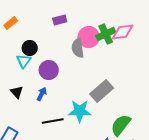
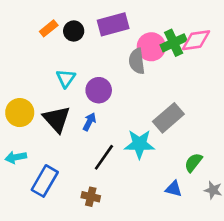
purple rectangle: (60, 20) -> (113, 24), size x1.6
black circle: (30, 48) -> (74, 31), moved
black triangle: (17, 92) -> (57, 119), size x1.6
black line: (53, 121) -> (104, 157), turned -45
green semicircle: (121, 125) -> (193, 163), size x0.7

